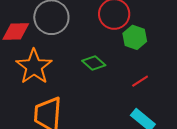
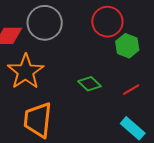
green diamond: (94, 63) -> (90, 84), moved

